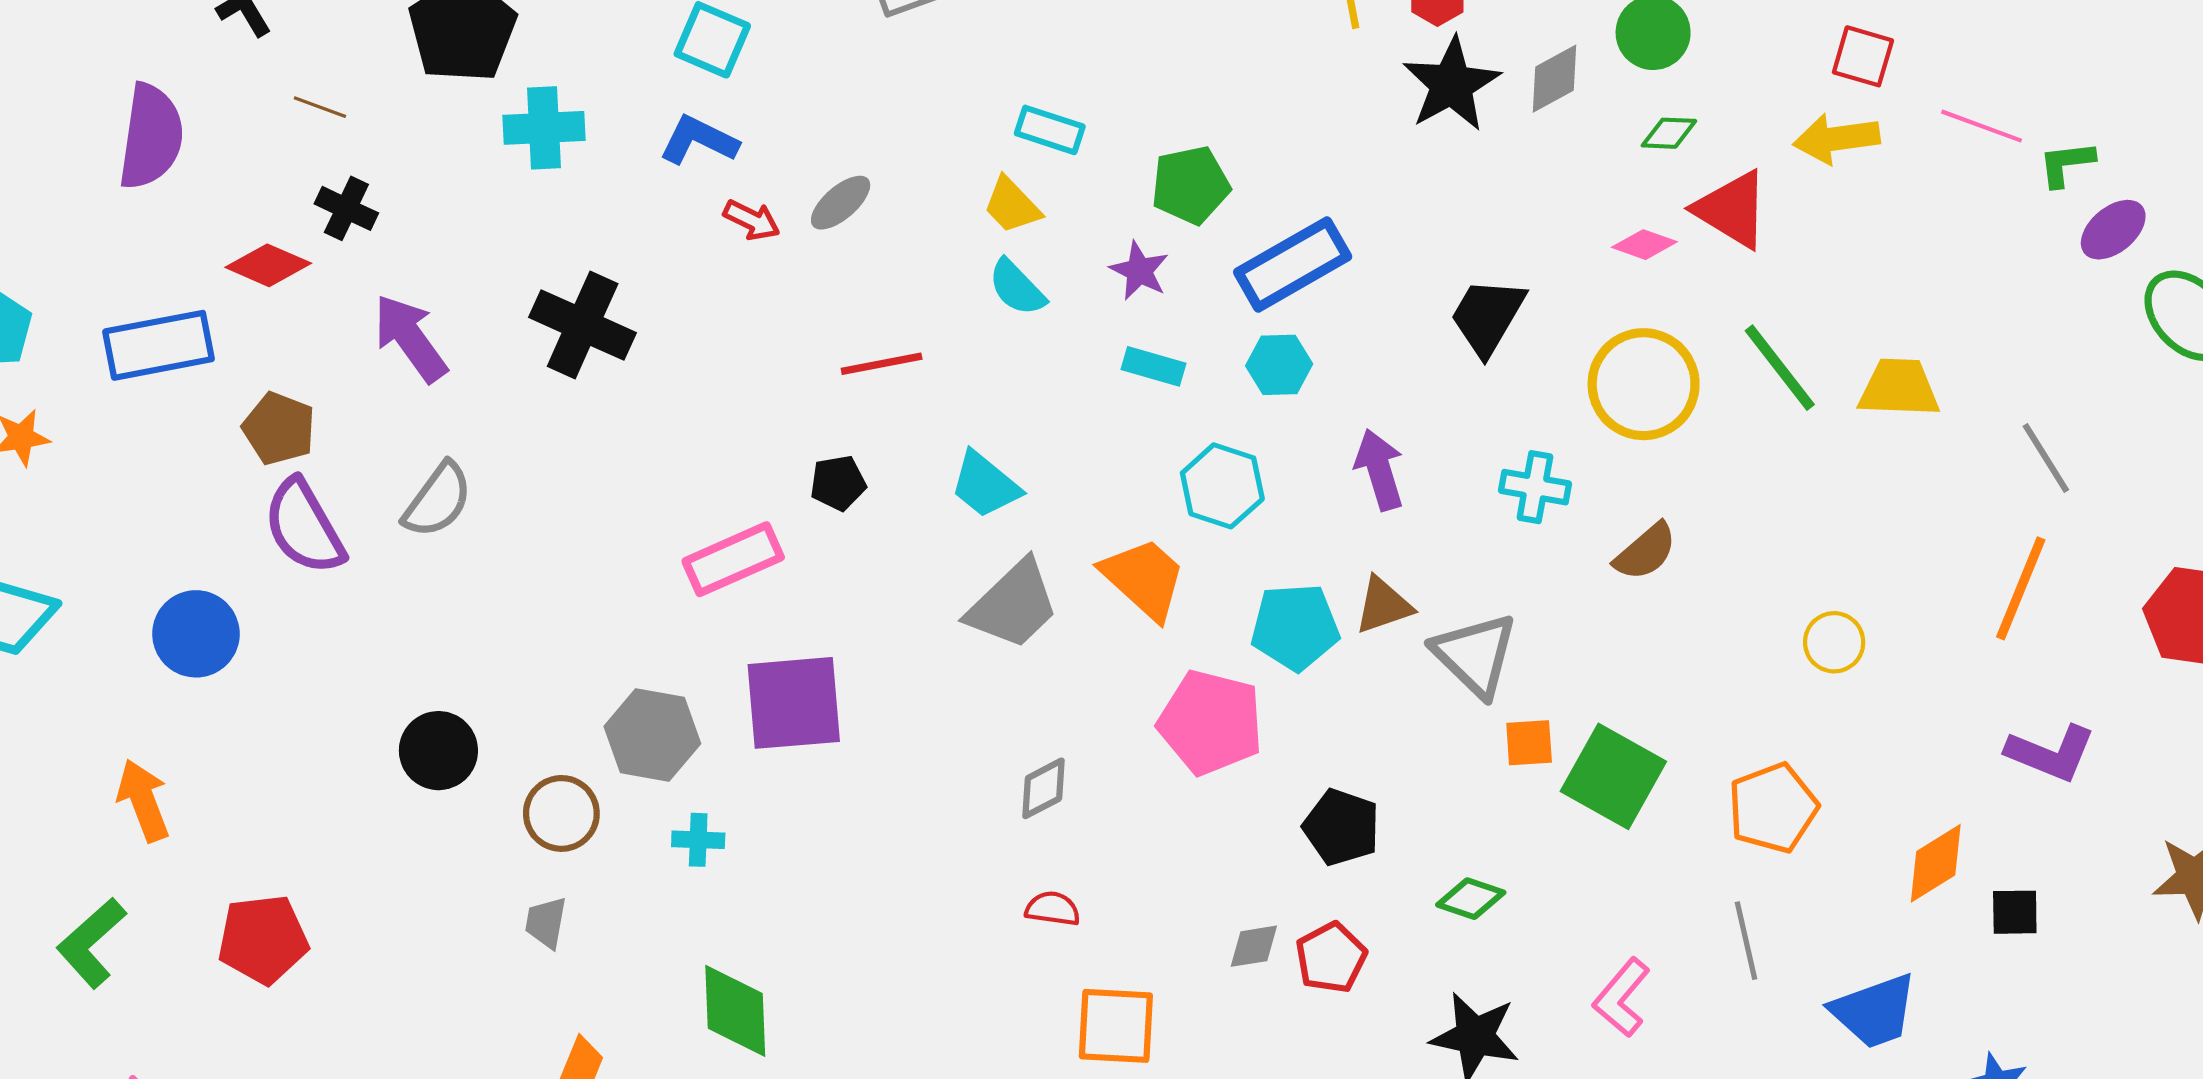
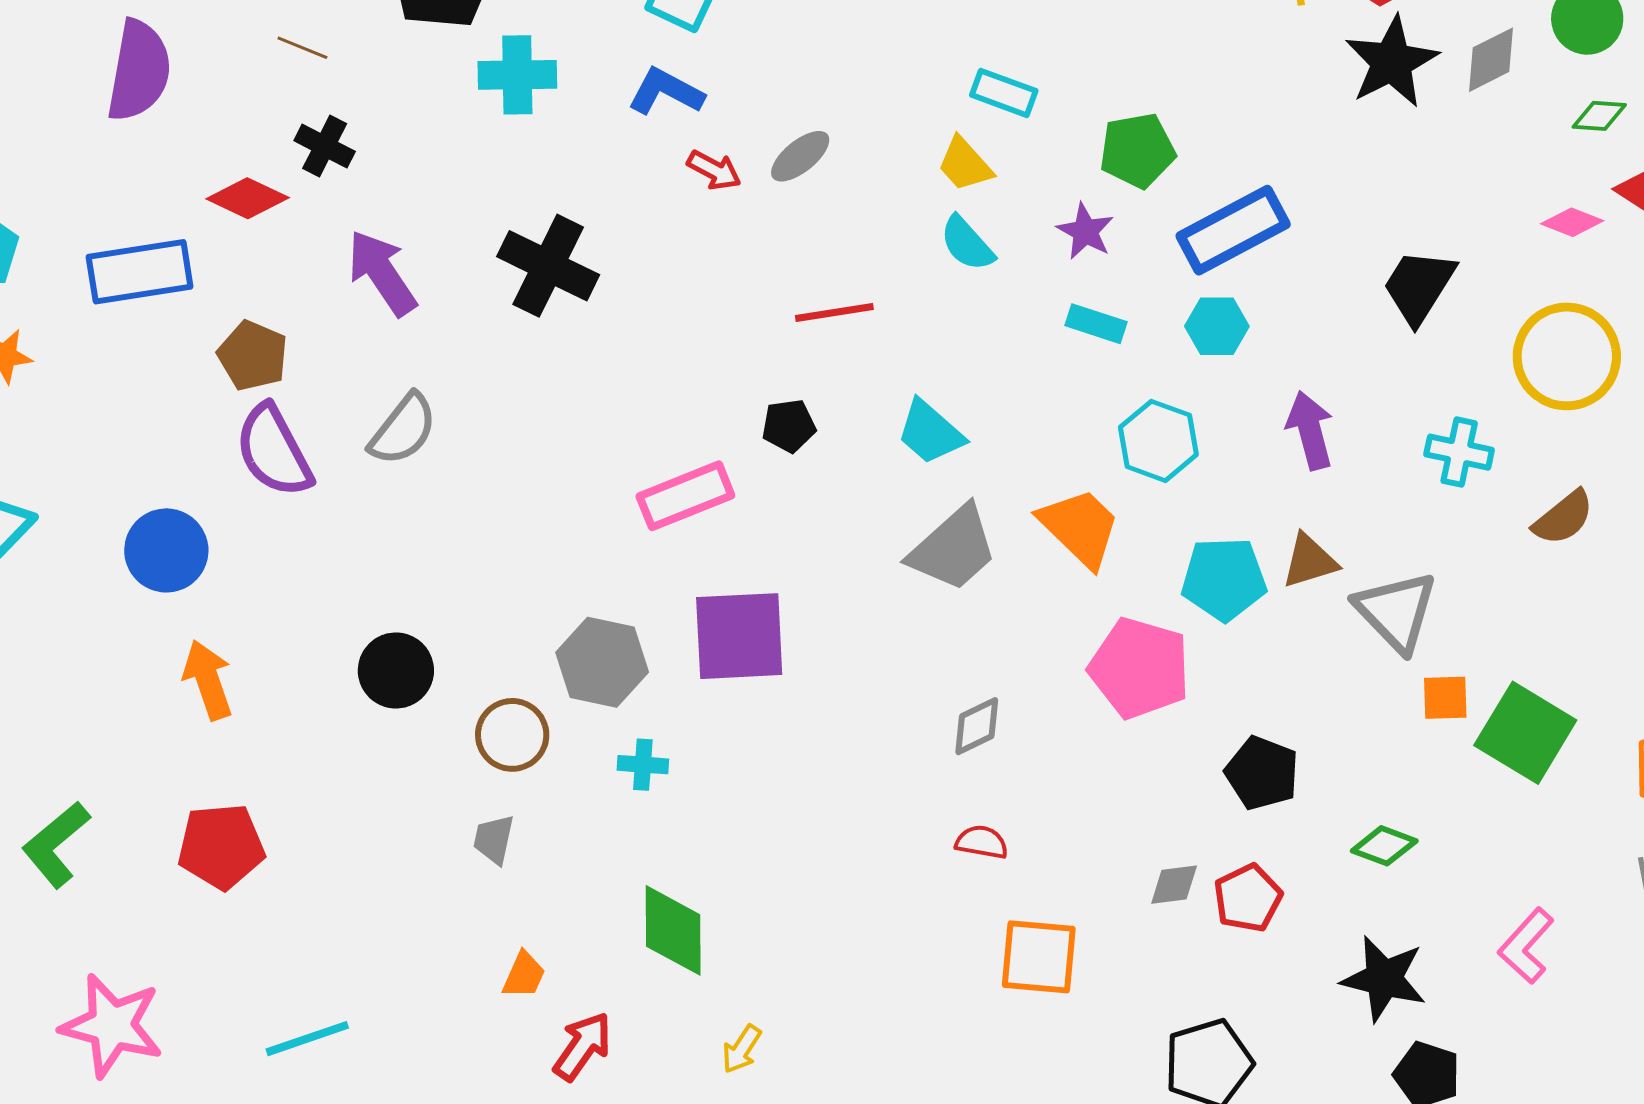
orange arrow: (143, 800) -> (208, 680), moved

